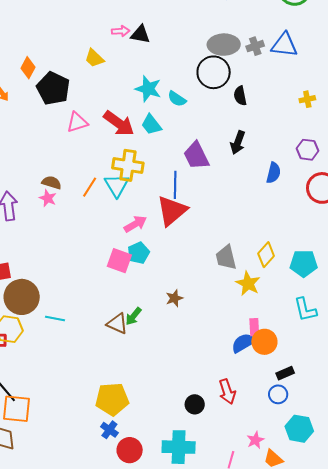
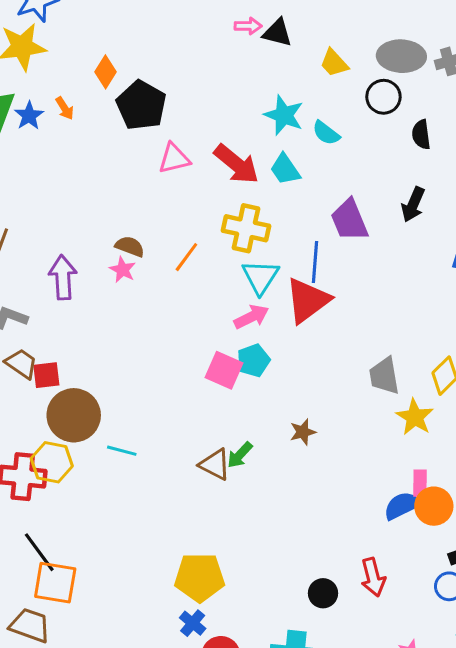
yellow trapezoid: (94, 58) -> (334, 63), moved
black circle: (214, 72) -> (383, 97), size x0.7
cyan triangle: (117, 185) -> (260, 277), moved

